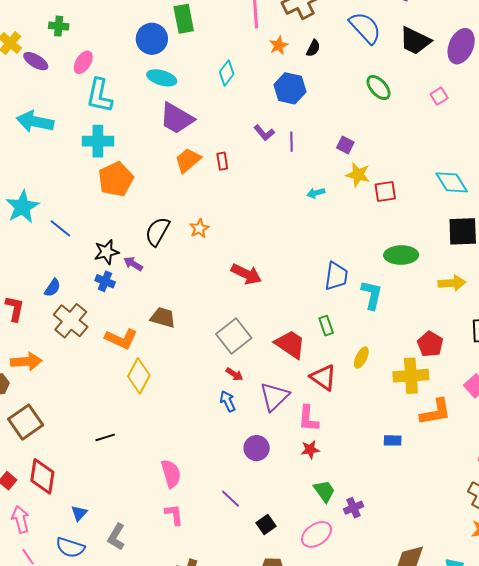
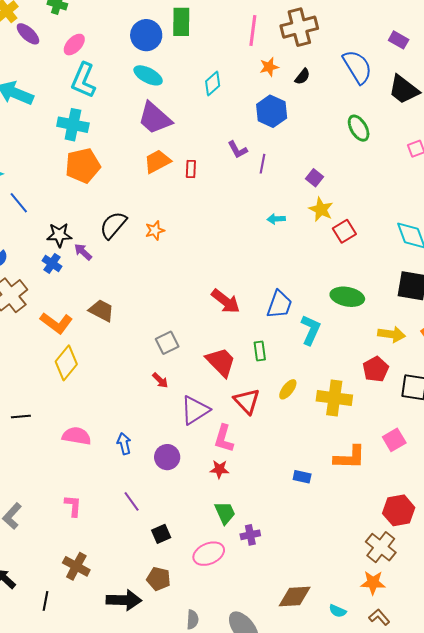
red square: (385, 191) -> (344, 231), turned -35
red arrow: (246, 274) -> (226, 301), moved
gray square: (234, 336) -> (167, 343), size x0.7
red pentagon: (430, 344) -> (376, 369), moved
yellow cross: (411, 376) -> (334, 398), moved
blue arrow: (228, 401) -> (124, 444), moved
pink semicircle: (171, 474) -> (77, 436), moved, turned -76

